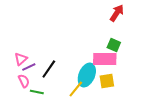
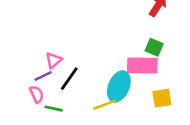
pink triangle: (21, 59) -> (54, 60), moved
yellow square: (107, 81) -> (162, 98), moved
yellow line: (76, 89) -> (104, 105), turned 30

